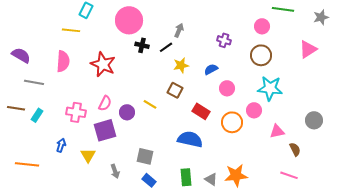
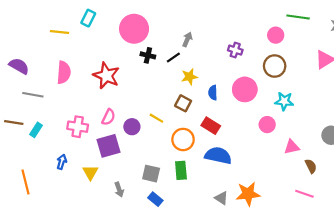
yellow line: (71, 30) -> (60, 32), moved
blue semicircle: (211, 69) -> (213, 93), moved, turned -64
pink circle: (227, 88) -> (245, 89), moved, size x1.5
cyan star: (270, 88) -> (284, 101), size x0.7
orange circle: (232, 122) -> (183, 139), moved
blue semicircle: (190, 139) -> (218, 155), moved
orange line: (27, 164) -> (25, 182), turned 70
green rectangle: (186, 177) -> (181, 170), moved

